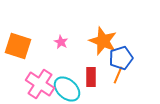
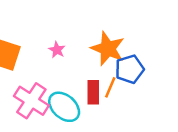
orange line: (118, 75) -> (110, 87), moved

